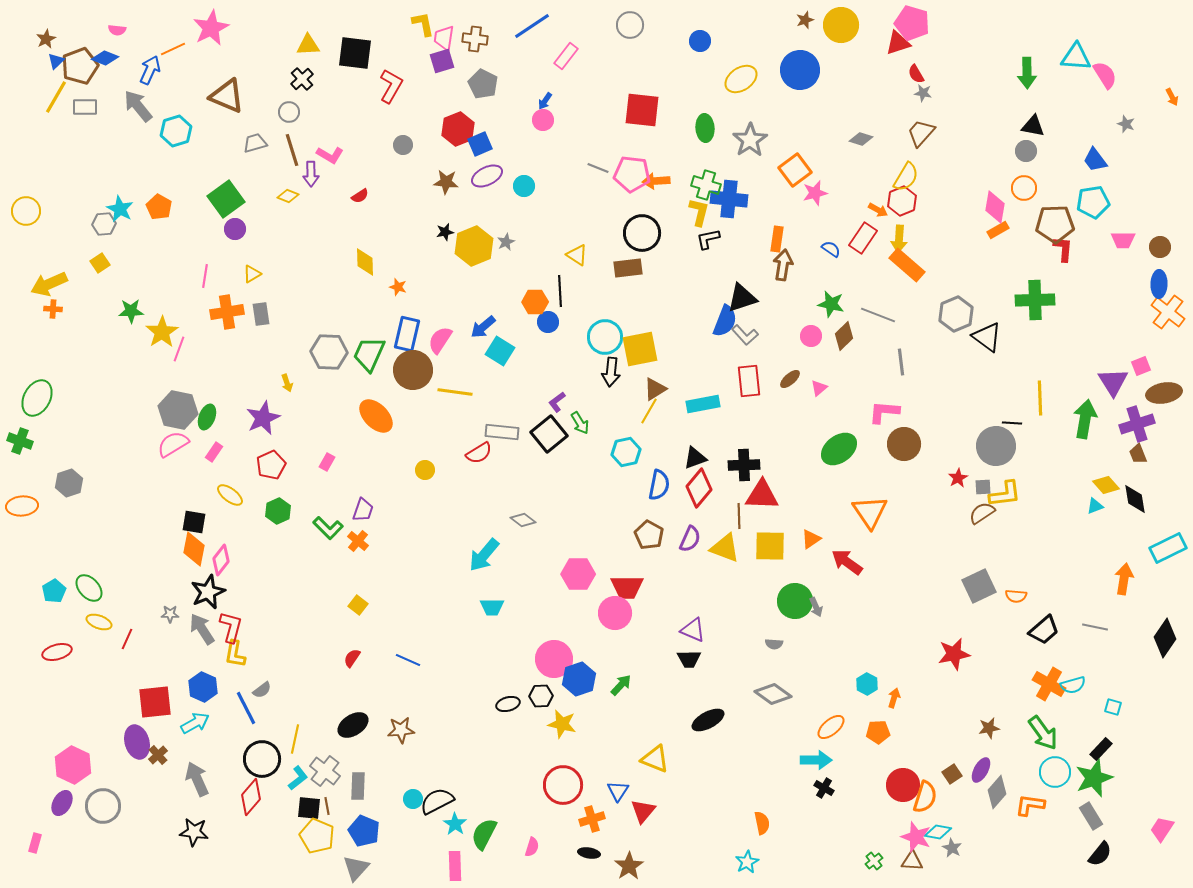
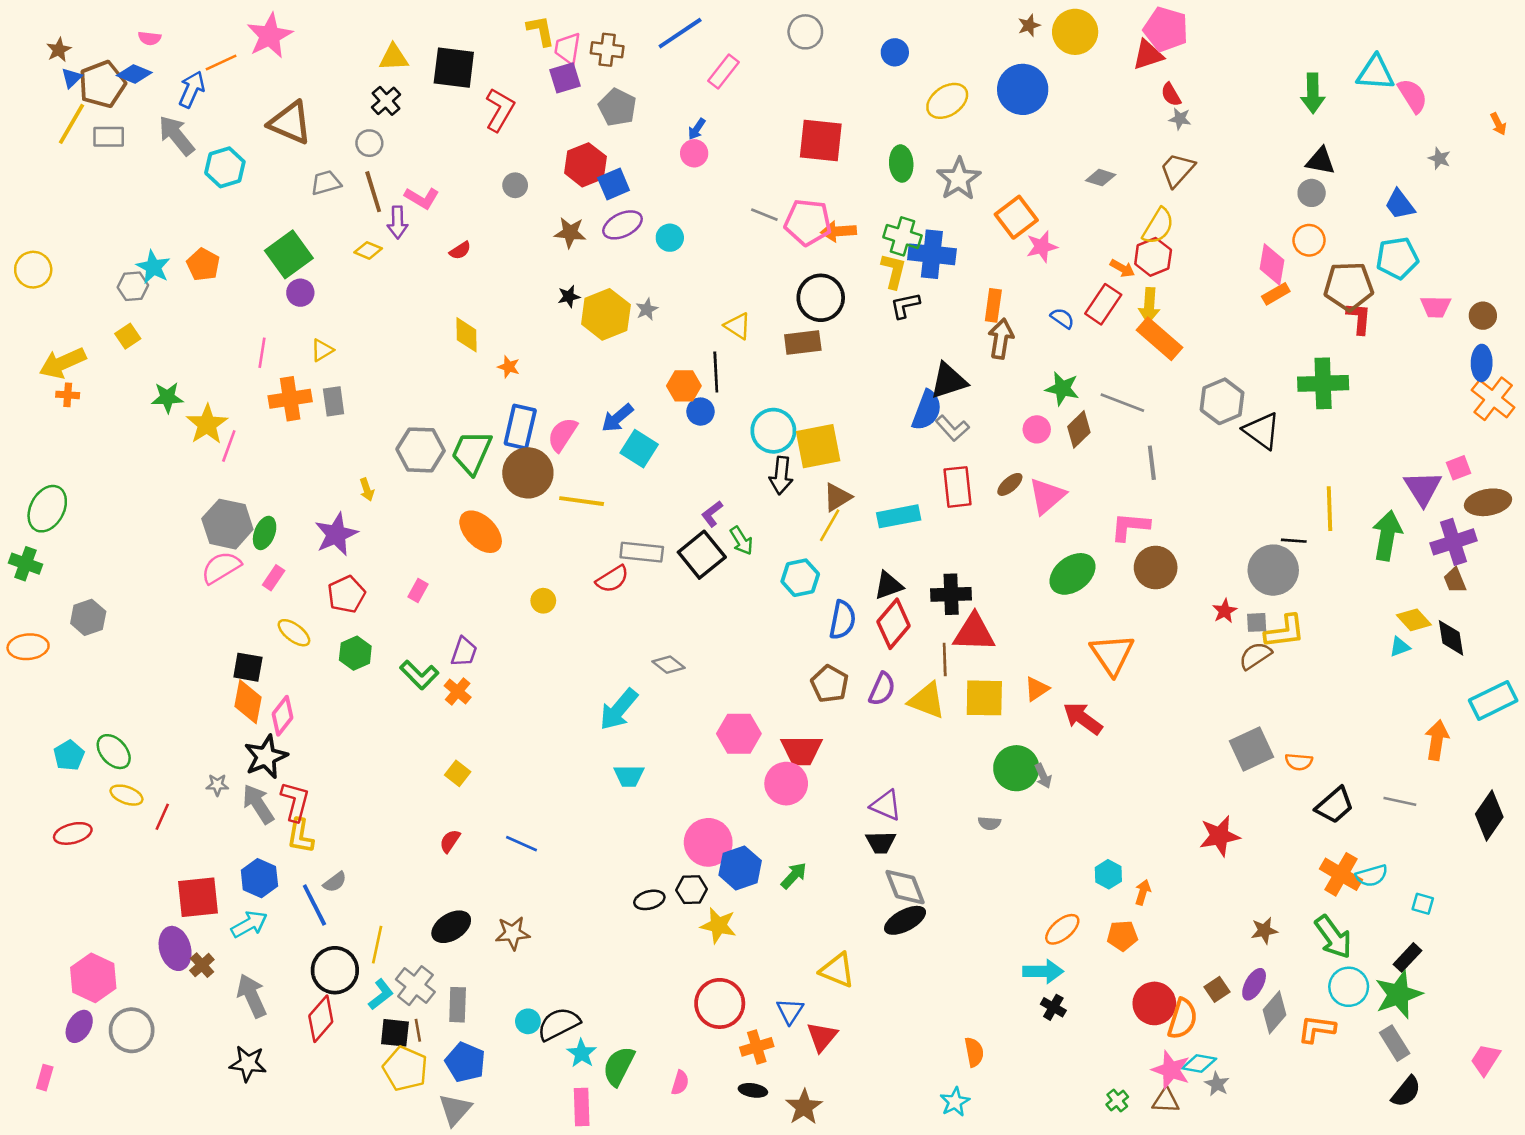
pink triangle: (819, 388) -> (1047, 496), size x1.8
gray diamond: (773, 694) -> (905, 887), moved, turned 33

